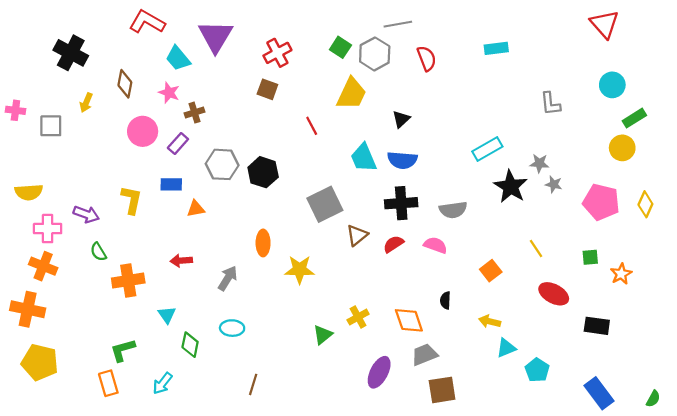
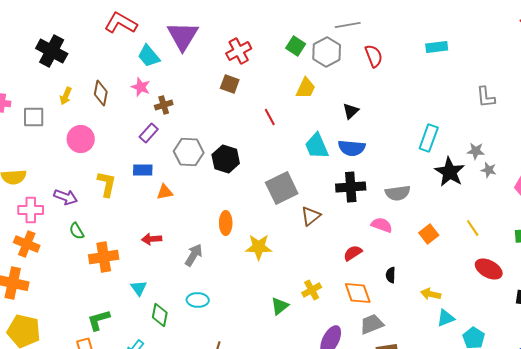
brown diamond: (125, 84) -> (101, 93), moved
yellow trapezoid: (351, 94) -> (306, 88), size x0.7
pink circle: (143, 131) -> (81, 139), moved
cyan rectangle: (487, 149) -> (429, 138), turned -40
red semicircle: (393, 244) -> (353, 253), moved
orange square: (491, 271) -> (429, 234), moved

